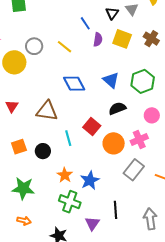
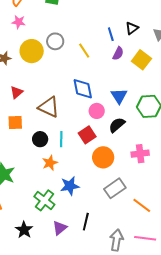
black triangle: (112, 13) -> (132, 28), moved
black semicircle: (117, 108) -> (117, 125), turned -36
pink circle: (152, 115) -> (97, 111), moved
pink cross: (139, 140) -> (140, 154), moved
orange square: (19, 147) -> (15, 122), moved
black circle: (43, 151) -> (40, 139), moved
orange star: (65, 175) -> (50, 163), moved

